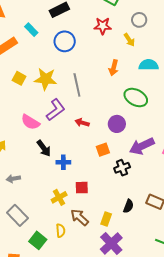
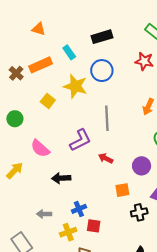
yellow star: (46, 79) -> (75, 86), moved
pink semicircle: (30, 122) -> (40, 148), moved
black arrow: (44, 148) -> (61, 178), turned 114
blue cross: (63, 162) -> (79, 209), moved, turned -32
gray arrow: (13, 179) -> (44, 214), moved

